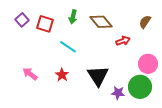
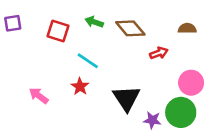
green arrow: (73, 17) -> (94, 22), turned 96
purple square: (22, 20) -> (13, 23), moved, turned 32
brown semicircle: (145, 22) -> (187, 28), turned 56
red star: (62, 75) -> (80, 87), moved

